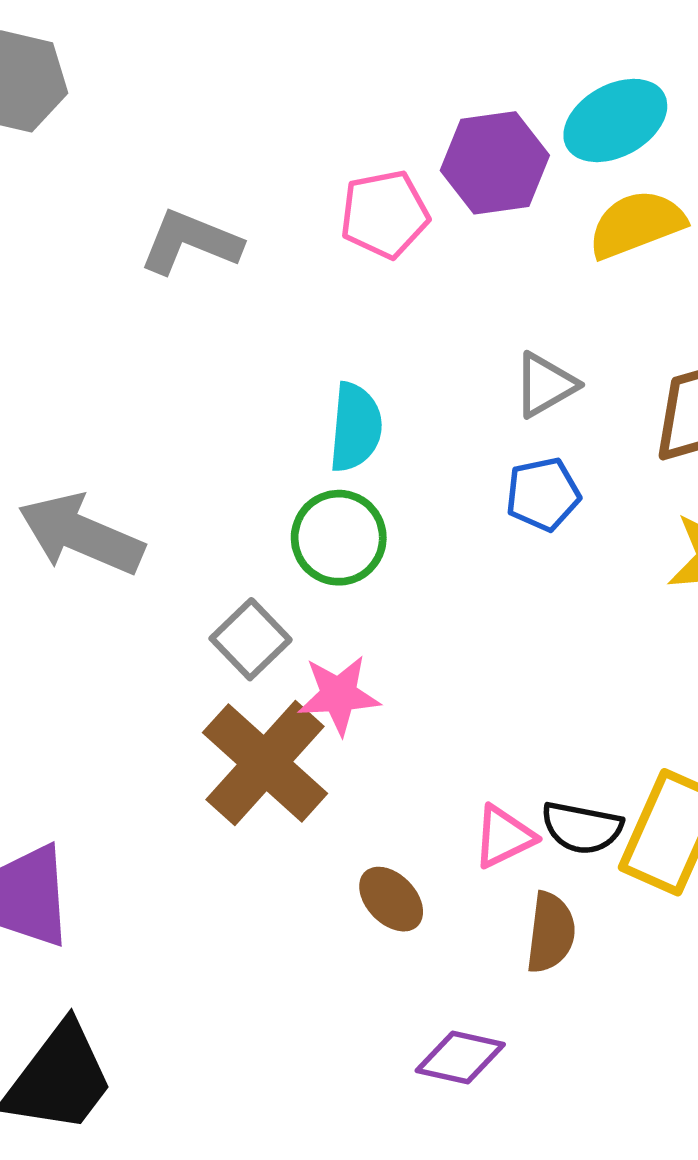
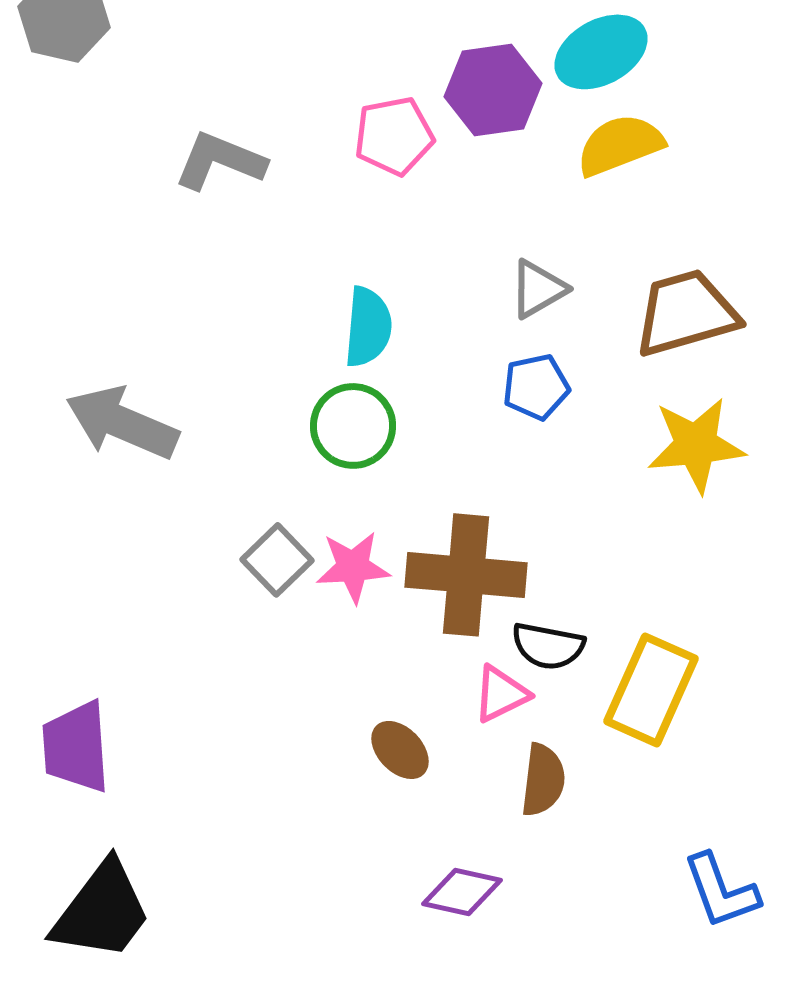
gray square: (251, 639) -> (277, 560), moved
brown cross: (265, 763) -> (466, 575), moved, turned -37
black semicircle: (582, 828) -> (548, 646), moved

